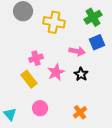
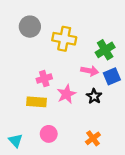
green cross: (93, 17) -> (105, 50), moved
blue square: (97, 42) -> (112, 76), moved
yellow rectangle: (29, 79) -> (37, 102), turned -48

